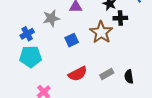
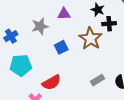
blue cross: (27, 34) -> (11, 36), moved
red semicircle: (78, 74) -> (51, 82), moved

